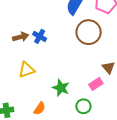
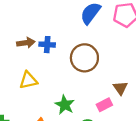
brown circle: (89, 32) -> (84, 58), moved
blue cross: (40, 36) -> (47, 45), turned -32

